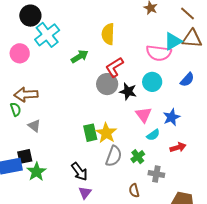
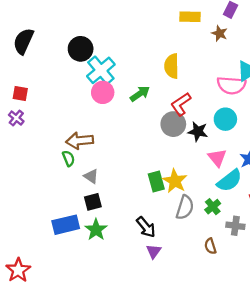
pink circle: (20, 53) -> (103, 92), moved
cyan semicircle: (153, 135) -> (229, 181), size x1.6
black square: (25, 156) -> (93, 202), moved

